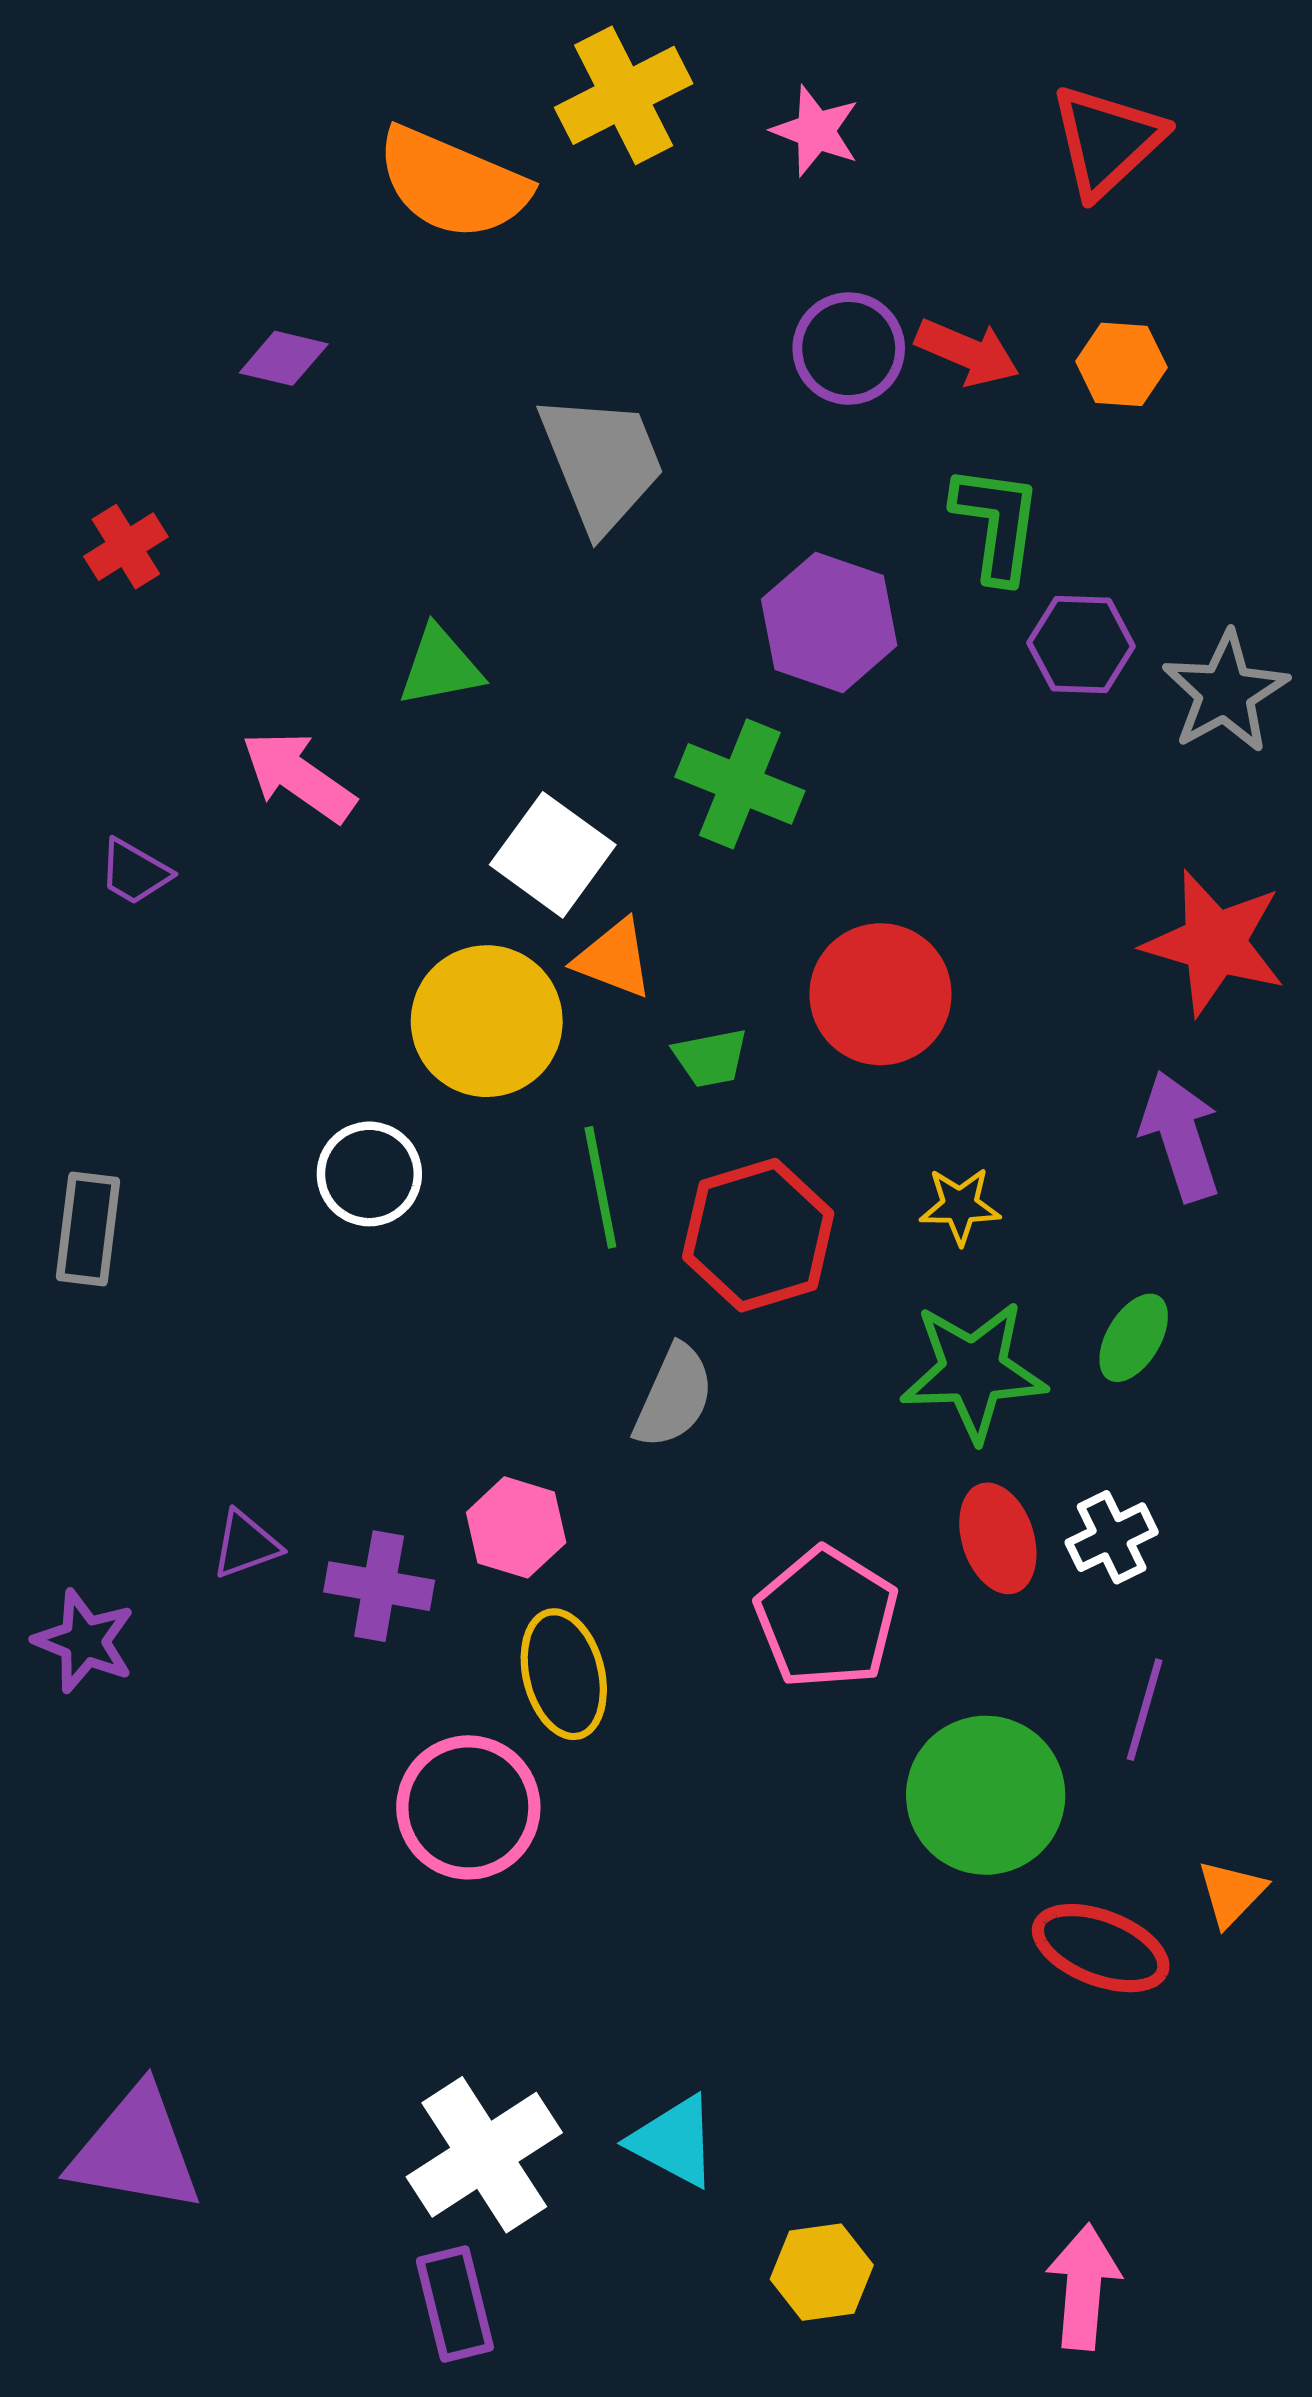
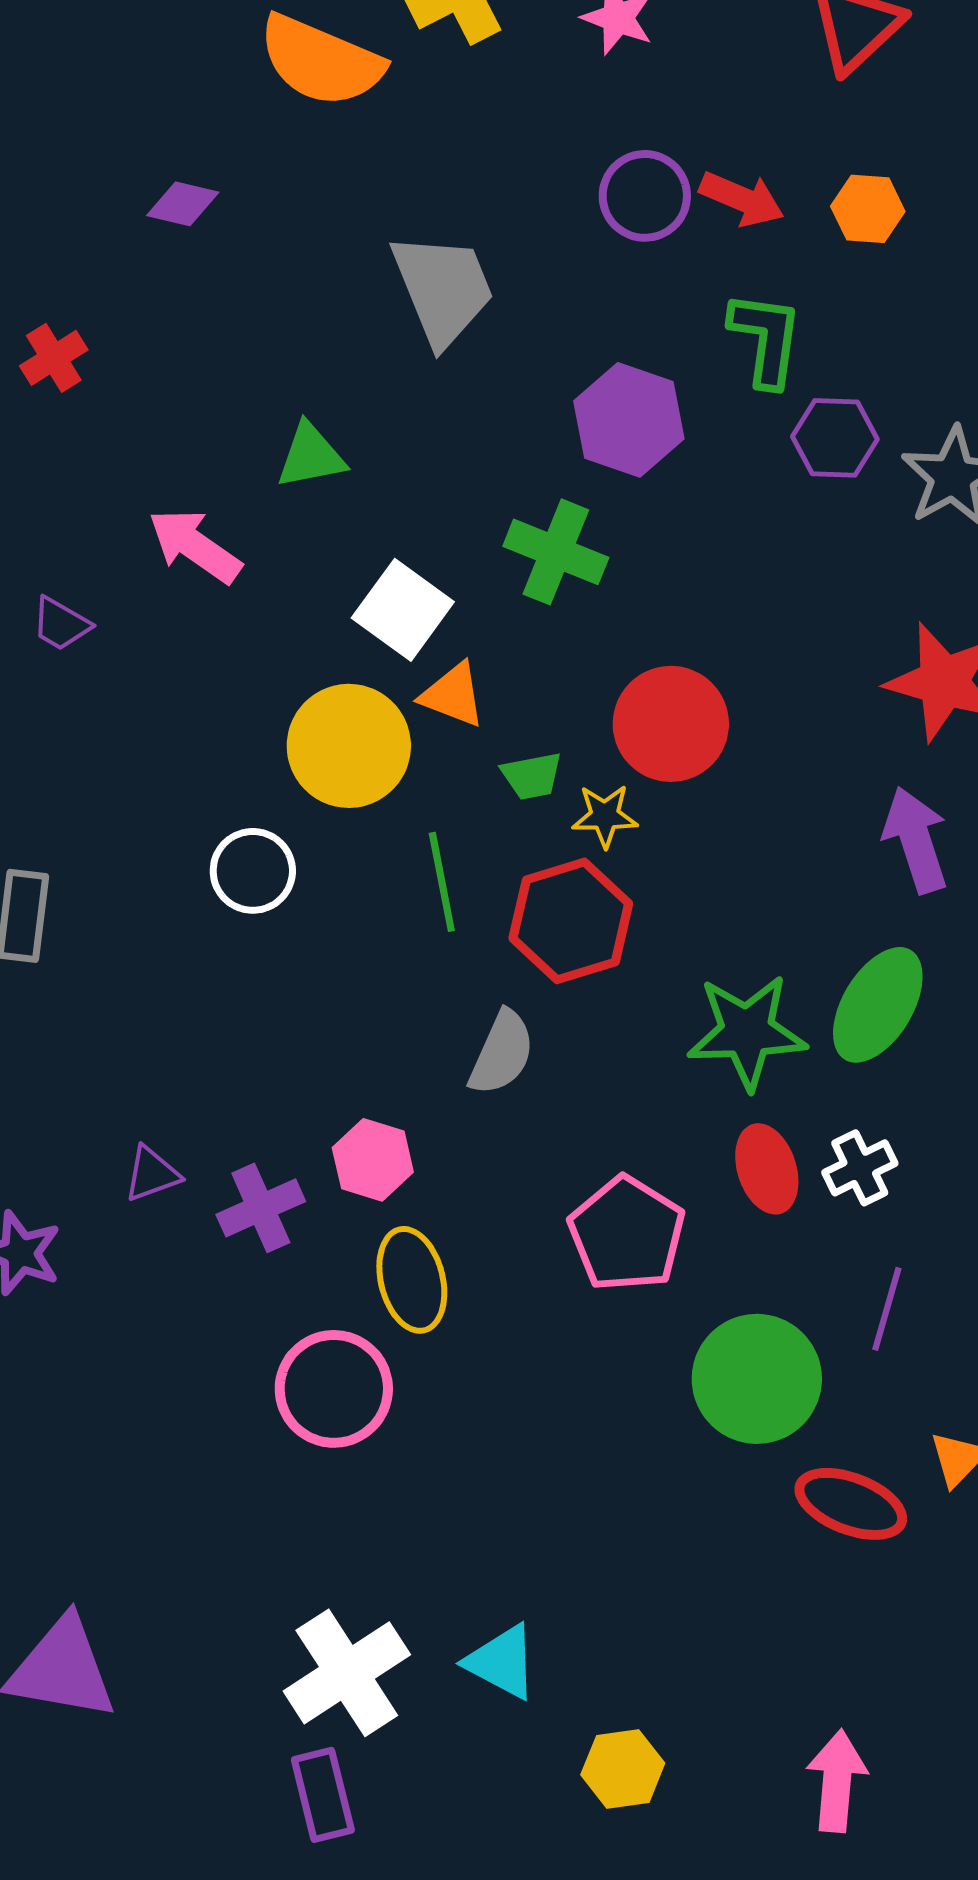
yellow star: (960, 1206) -> (605, 816), moved
green ellipse: (1134, 1338) -> (878, 1005), size x1.6
purple cross: (379, 1586) -> (261, 1208), turned -34

